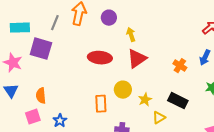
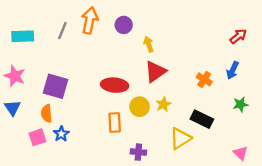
purple square: (41, 49) -> (56, 86), moved
red ellipse: (100, 58) -> (115, 85), moved
yellow star: (145, 100) -> (163, 104), moved
yellow triangle: (159, 118) -> (180, 138), size x1.5
blue star: (60, 121) -> (61, 134), moved

